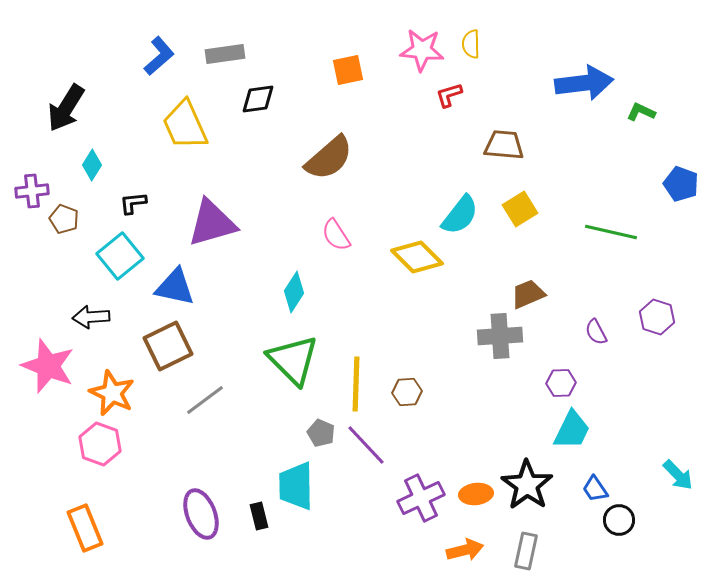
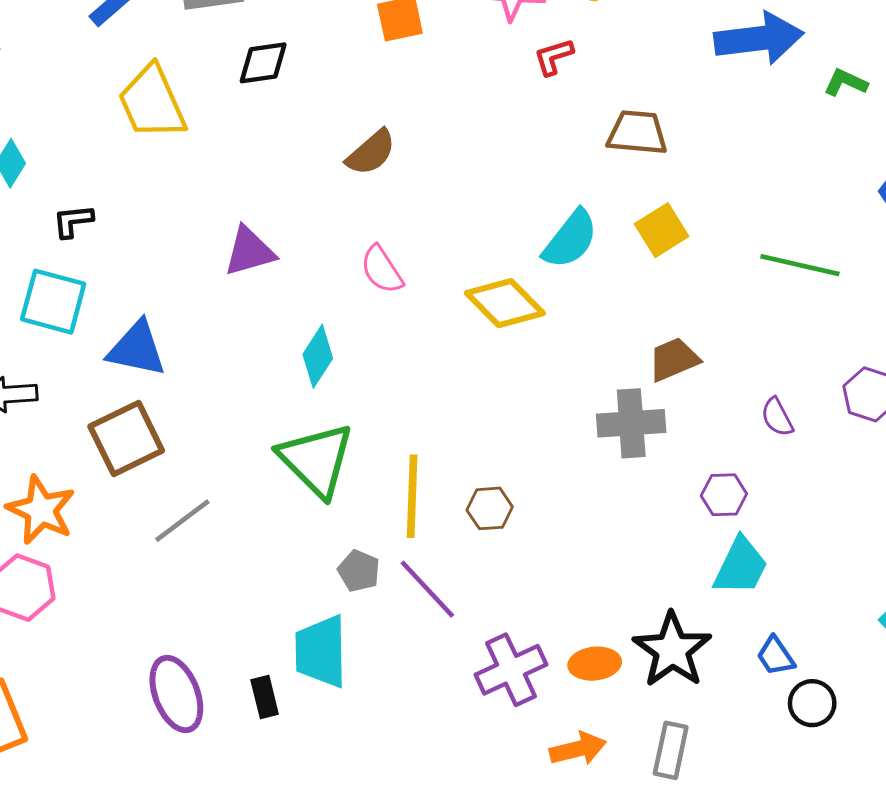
brown semicircle: (329, 158) -> (371, 153), size x0.7
purple triangle: (212, 223) -> (249, 251), moved, size x0.7
cyan square: (120, 256) -> (53, 302), turned -36

